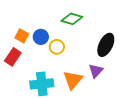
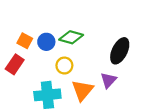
green diamond: (72, 19) -> (71, 37), moved
yellow circle: (57, 47) -> (64, 66), moved

